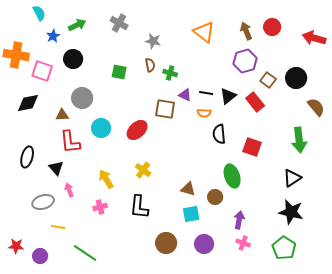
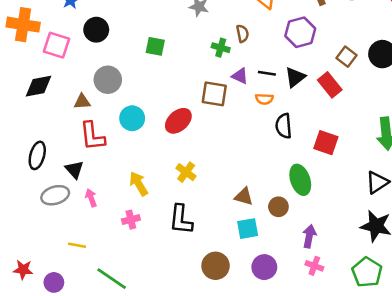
purple hexagon: (245, 61) -> (300, 32), moved
brown semicircle: (150, 65) -> (242, 34), moved
gray ellipse: (43, 202) -> (55, 195), moved

